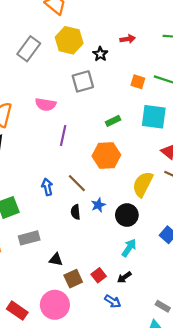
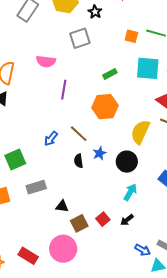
blue arrow: (47, 187) -> (51, 139), turned -126
blue arrow: (113, 301) -> (143, 250), moved

